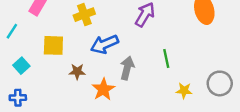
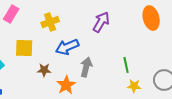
green line: (166, 58) -> (126, 65), moved

